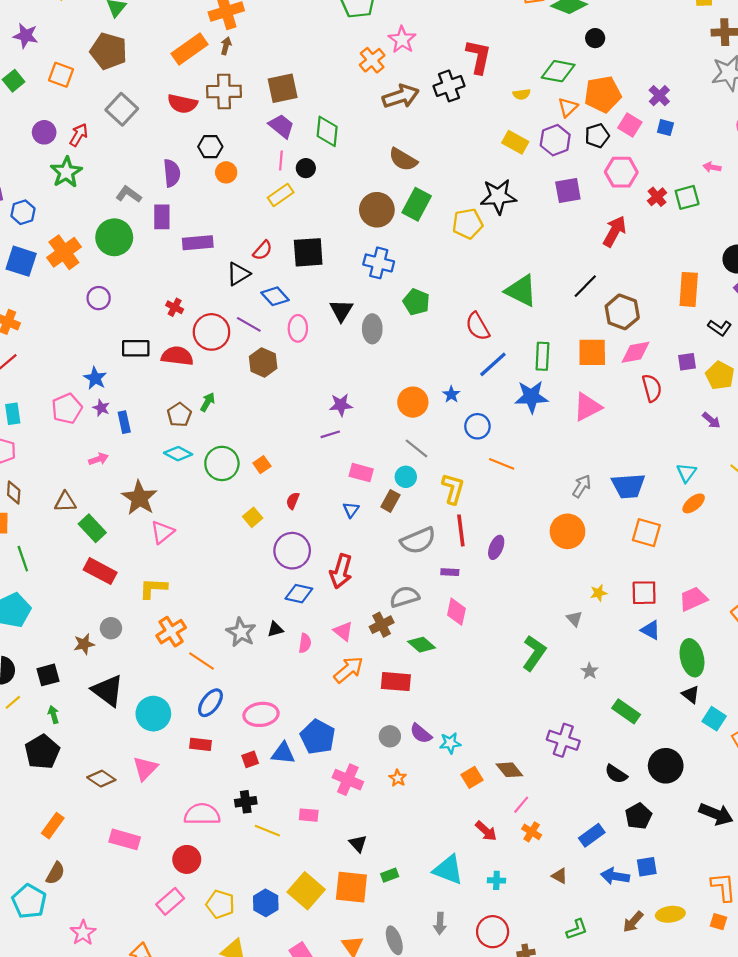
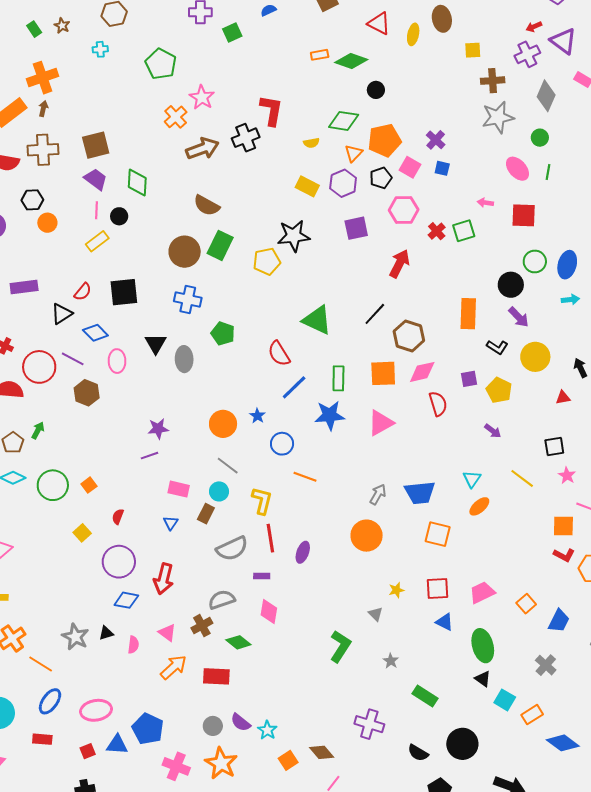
cyan star: (450, 743) -> (267, 730), turned -30
orange star: (398, 778) -> (221, 763), size x2.0

